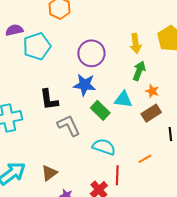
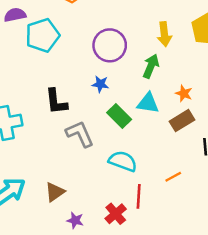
green arrow: (139, 71) -> (151, 66), moved
blue star: (85, 85) -> (100, 84), size x0.6

